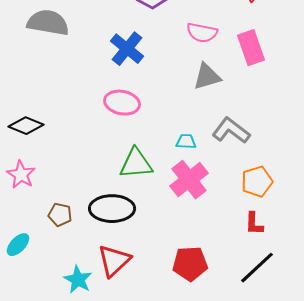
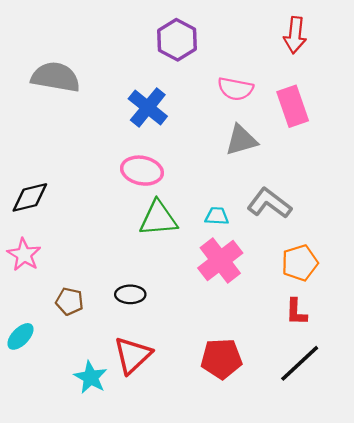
black diamond: (26, 126) -> (30, 197), turned -36
green triangle: (136, 164) -> (158, 218), moved
black ellipse: (112, 209) -> (130, 294), size x0.6

